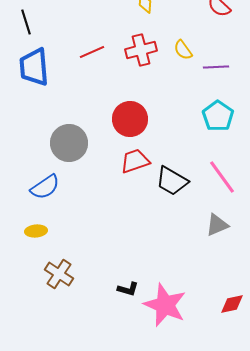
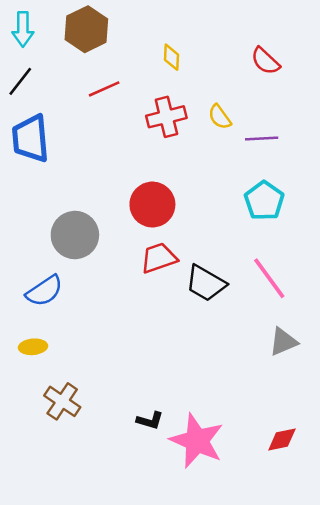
black line: (26, 22) -> (20, 81), turned 55
red line: (92, 52) -> (104, 89), moved
gray triangle: (217, 225) -> (283, 342), moved

